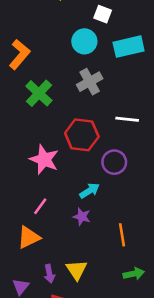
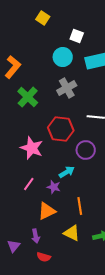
purple star: (82, 217) -> (54, 187), moved
orange line: (122, 235) -> (80, 206), moved
orange triangle: (29, 237) -> (47, 211), moved
yellow triangle: (77, 270) -> (72, 233), moved, turned -30

